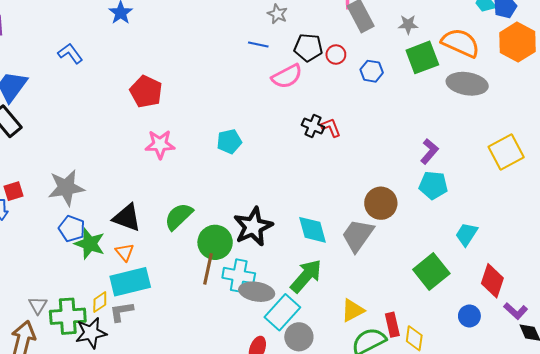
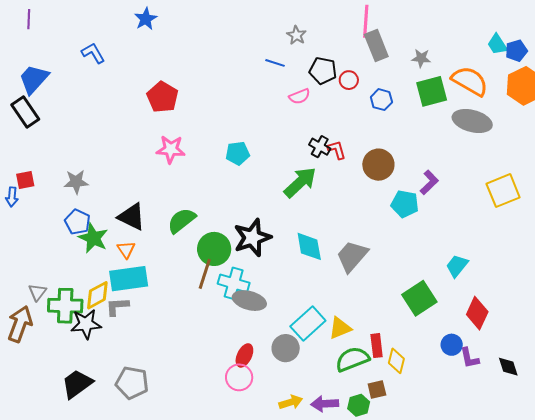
pink semicircle: (287, 76) -> (300, 96), size x0.7
cyan pentagon: (433, 185) -> (405, 204), moved
gray star: (66, 188) -> (76, 182), size x0.7
brown circle: (381, 203) -> (378, 165), moved
green arrow: (306, 276) -> (300, 182), moved
yellow diamond: (100, 302) -> (97, 295), size x1.4
purple L-shape: (516, 311) -> (469, 358), moved, turned 30
cyan rectangle: (282, 312) -> (308, 323), moved

